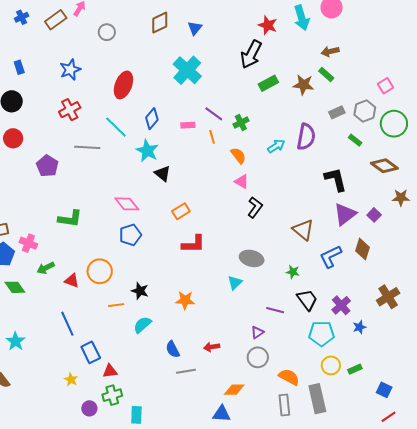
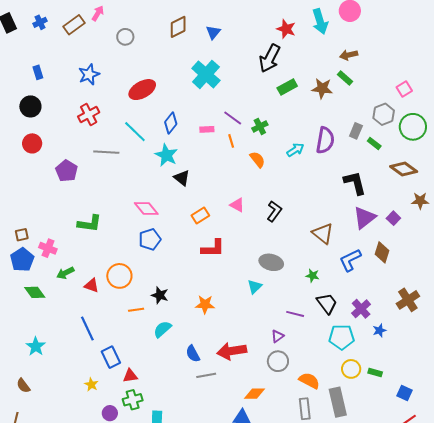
red ellipse: (123, 85) -> (142, 90), turned 40
gray rectangle: (337, 112) -> (356, 131), moved, turned -42
pink triangle: (242, 182) -> (237, 205), moved
red arrow: (212, 347) -> (232, 351), size x1.8
green rectangle: (355, 369) -> (375, 373), turned 40

